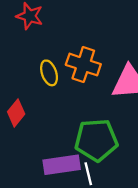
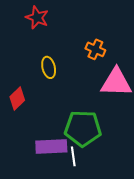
orange cross: (83, 65) -> (95, 49), moved, size x0.7

